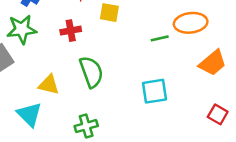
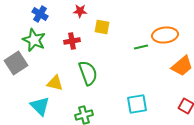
green star: (22, 29) -> (34, 40), turned 30
cyan square: (155, 91) -> (137, 104), moved

